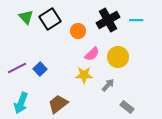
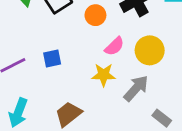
blue square: (40, 69) -> (52, 58), moved, turned 32
gray arrow: (108, 85) -> (136, 88), size x1.5

